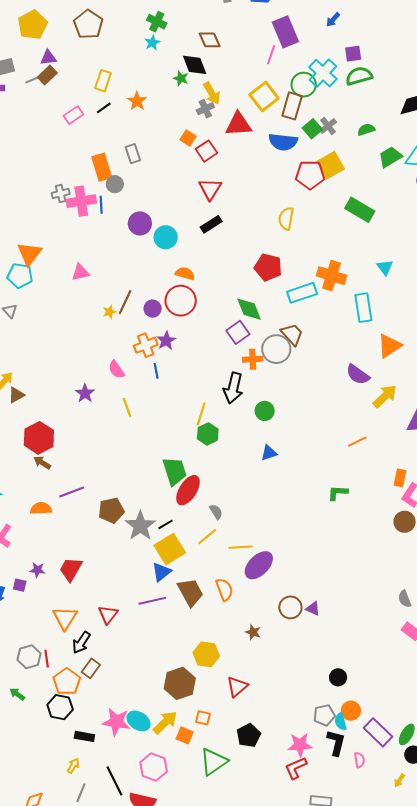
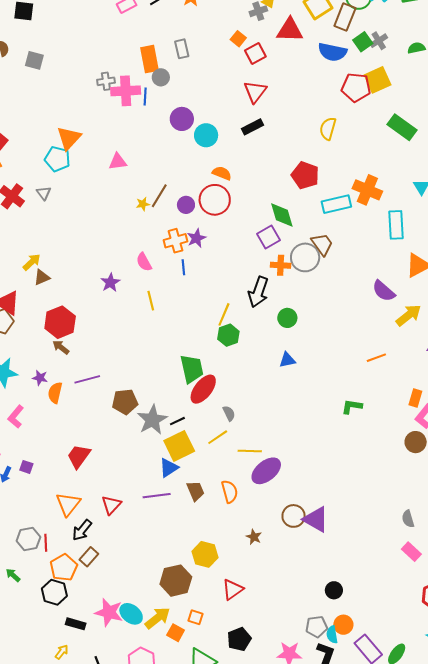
orange semicircle: (41, 508) -> (55, 393), turned -80
purple star: (37, 570) -> (40, 378), moved
brown trapezoid: (190, 592) -> (195, 491), size x0.7
purple triangle: (313, 609) -> (316, 519), size x1.8

